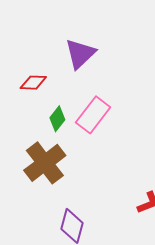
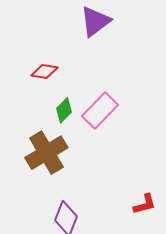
purple triangle: (80, 54) -> (95, 21), moved

